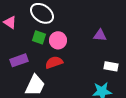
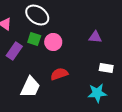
purple rectangle: (19, 60) -> (14, 51), moved, turned -36
red semicircle: (54, 62) -> (59, 74), moved

